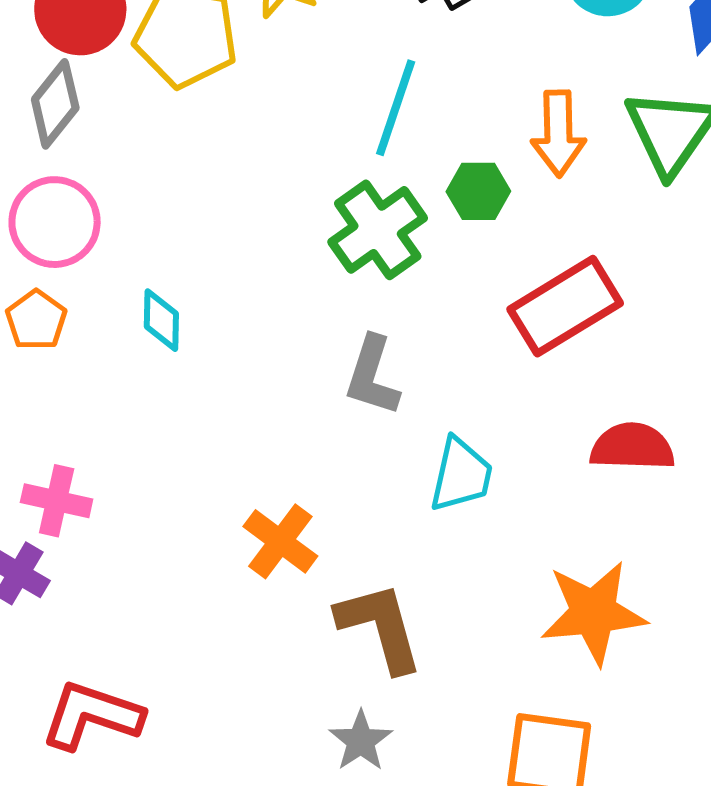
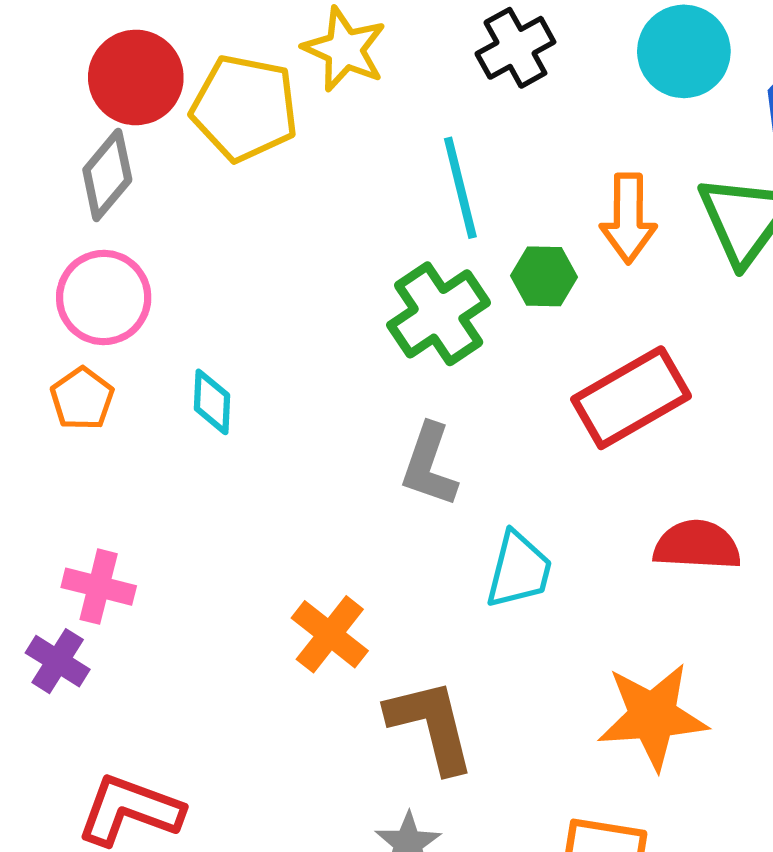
cyan line: (396, 108) -> (460, 188), turned -34

